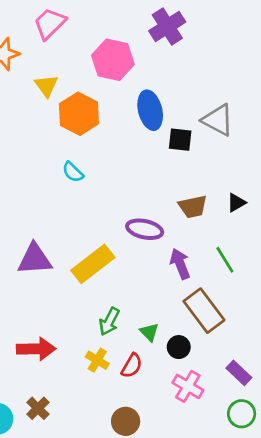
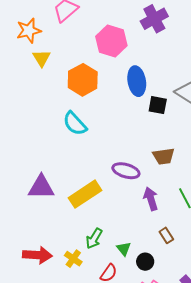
yellow triangle: (46, 86) -> (42, 58), moved
cyan semicircle: (73, 172) -> (75, 124), size x1.5
brown rectangle: (204, 311) -> (166, 235), size x0.5
yellow cross: (97, 360) -> (73, 259), moved

